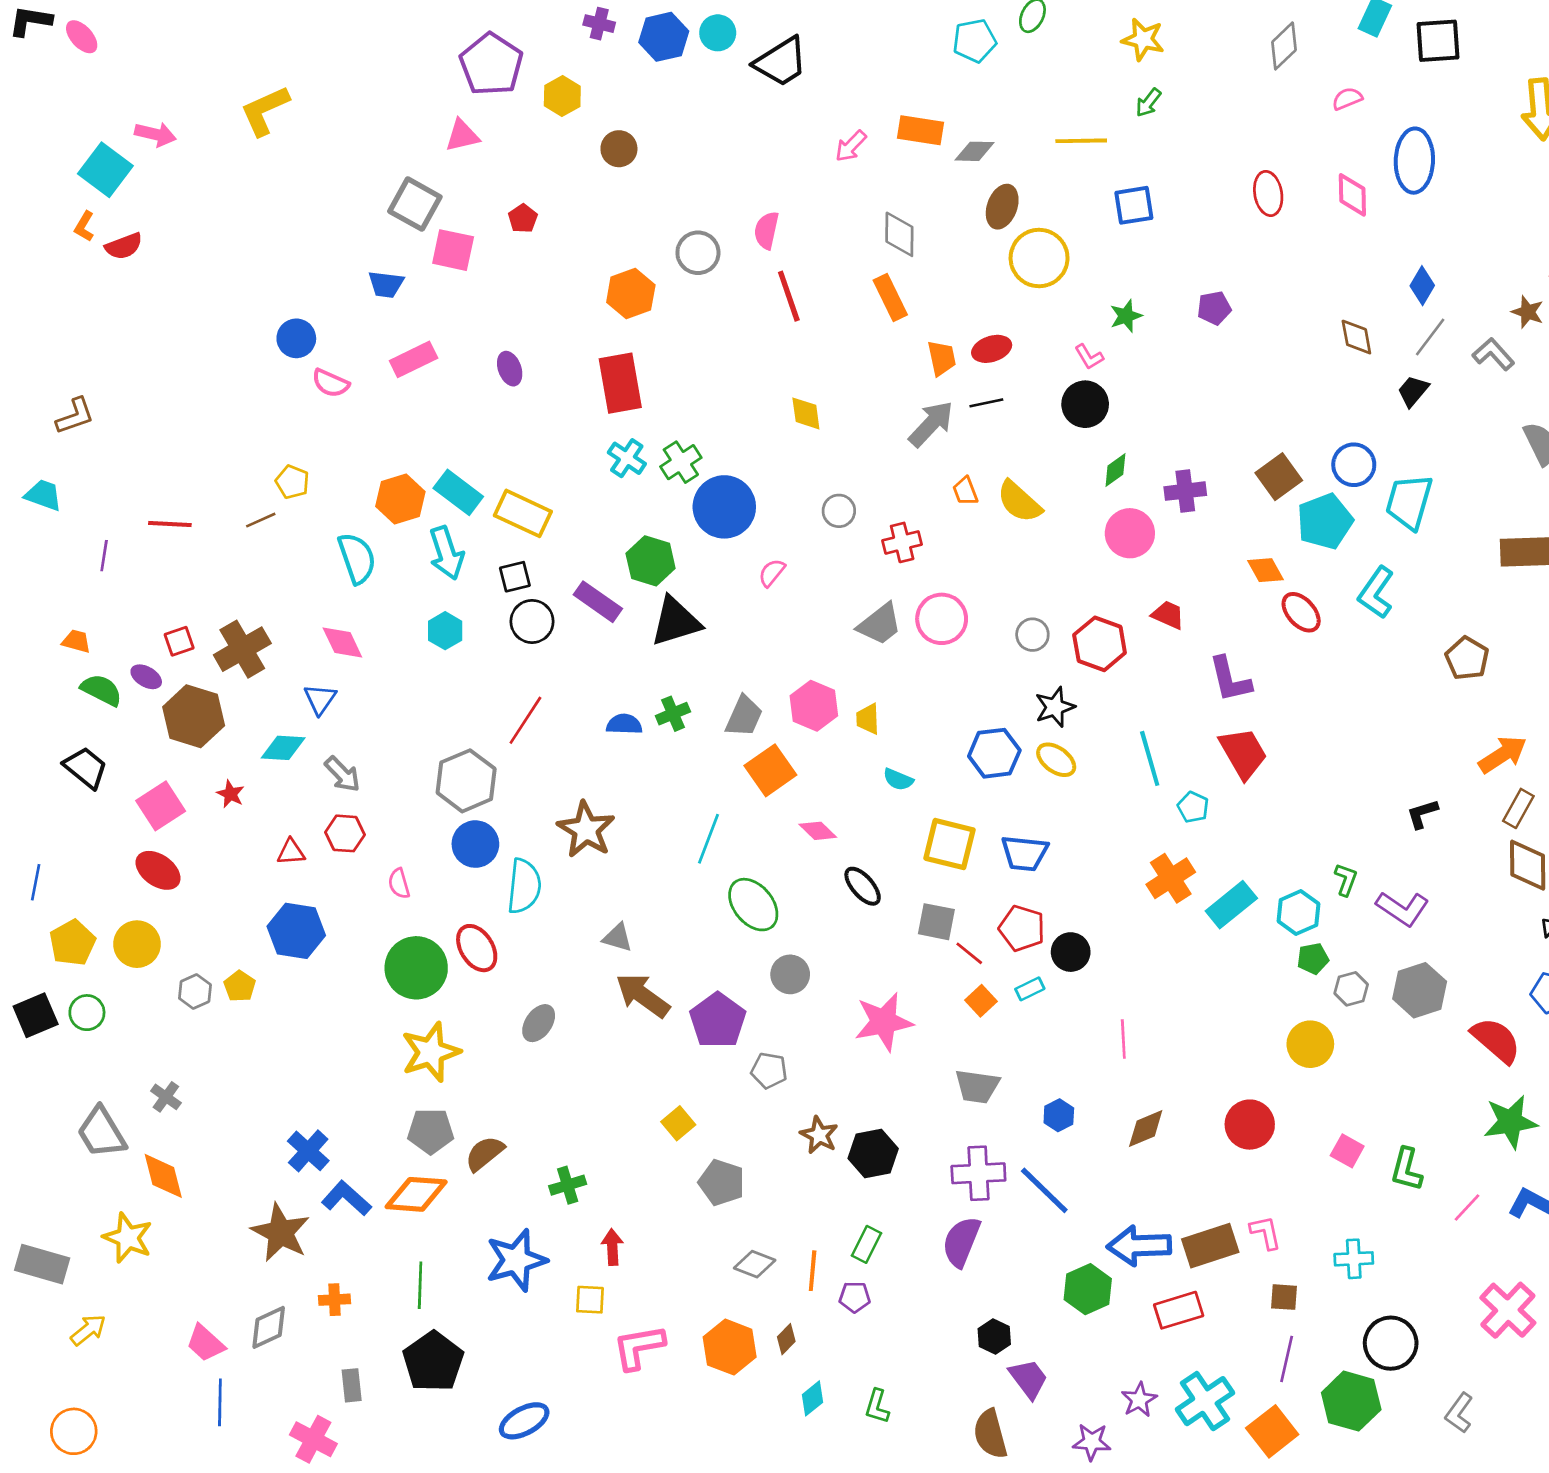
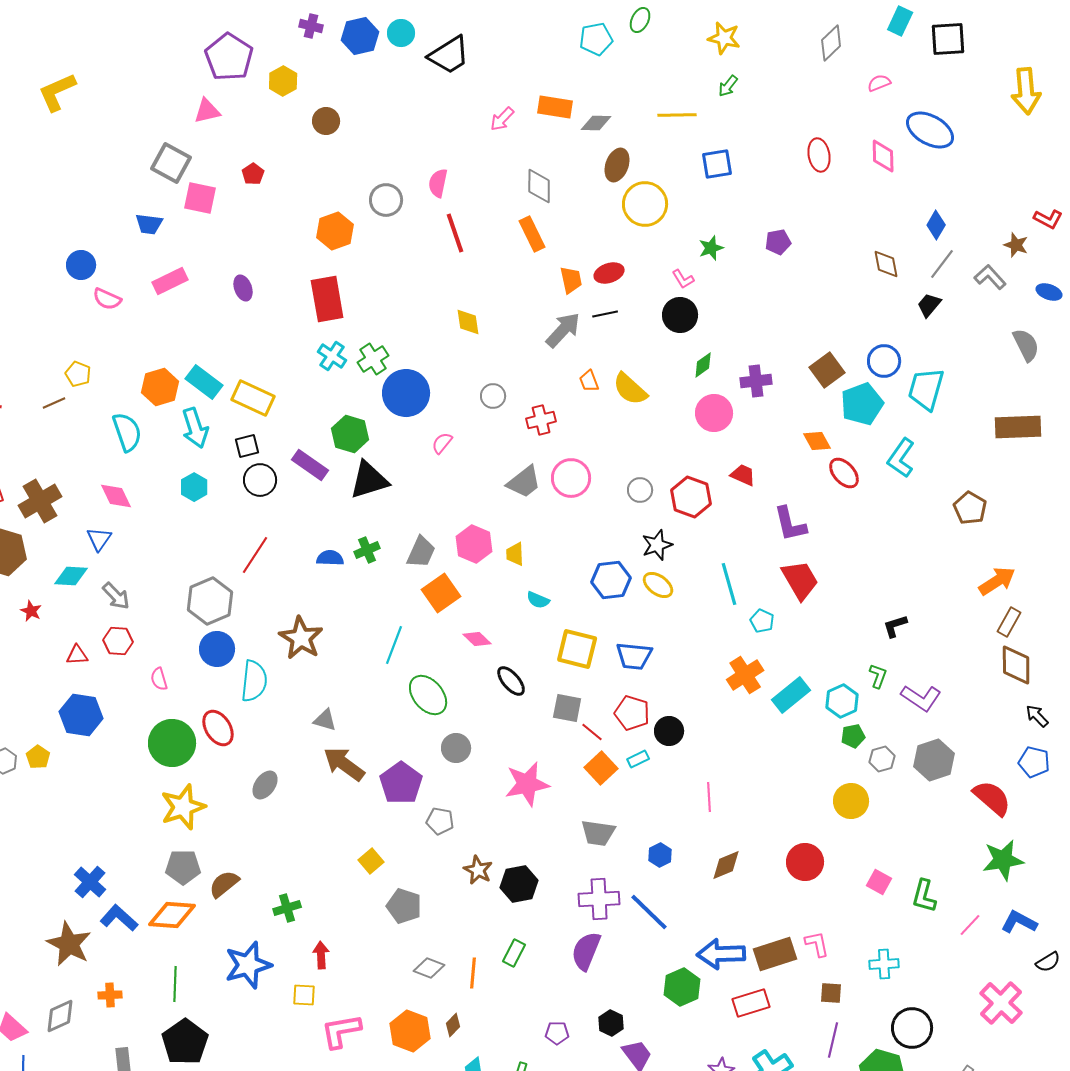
blue ellipse: (1414, 161) -> (930, 130), turned -63
black L-shape: (1422, 814) -> (895, 626), moved
orange square: (981, 1001) -> (601, 768), size x1.4
purple pentagon: (855, 1297) -> (557, 1033), moved

